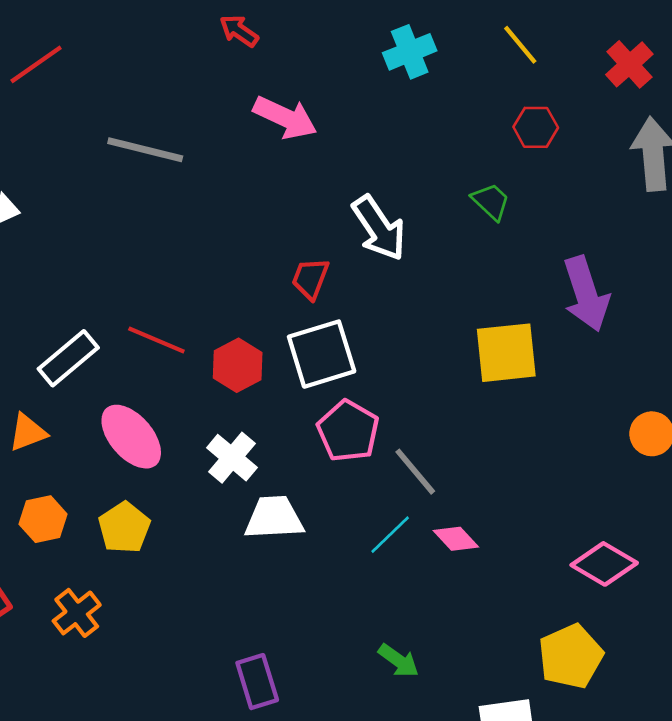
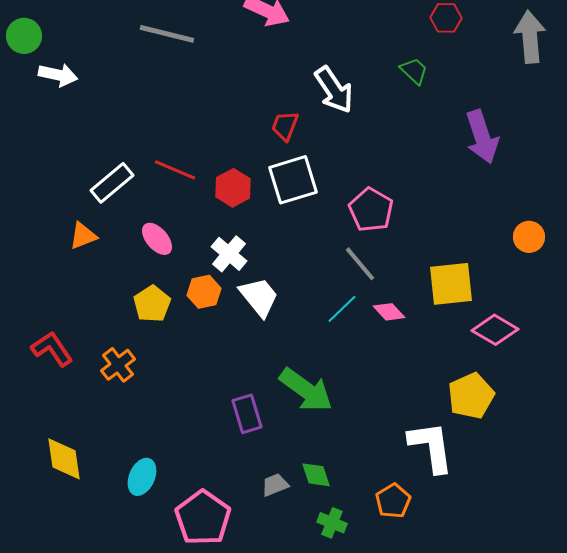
yellow square: (506, 353) -> (451, 284), moved
pink pentagon: (348, 431) -> (371, 210), moved
pink ellipse: (131, 437) -> (157, 239), size x0.7
white trapezoid: (274, 518) -> (259, 297), turned 54
orange hexagon: (43, 519) -> (204, 292), moved
green arrow: (399, 661) -> (306, 390), moved, size x1.8

